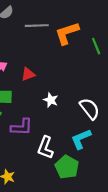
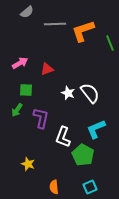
white semicircle: (90, 109) -> (90, 93), moved
purple L-shape: (22, 127) -> (41, 118), turned -80

